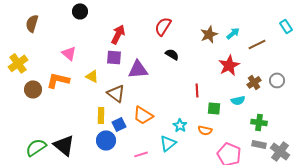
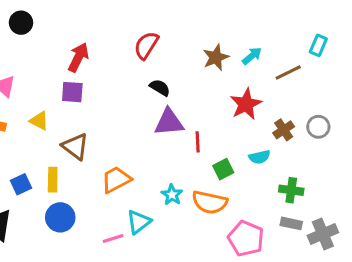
cyan rectangle: (286, 26) -> (318, 45), moved, turned 56
purple triangle: (138, 69) -> (169, 122), moved
green square: (214, 108) -> (223, 169), turned -32
orange trapezoid: (143, 115) -> (116, 180), turned 120
blue square: (119, 124) -> (21, 184), moved
orange semicircle: (205, 130) -> (210, 202), size x1.6
cyan triangle: (168, 143) -> (139, 222), moved
gray cross: (280, 151) -> (323, 234), turned 30

